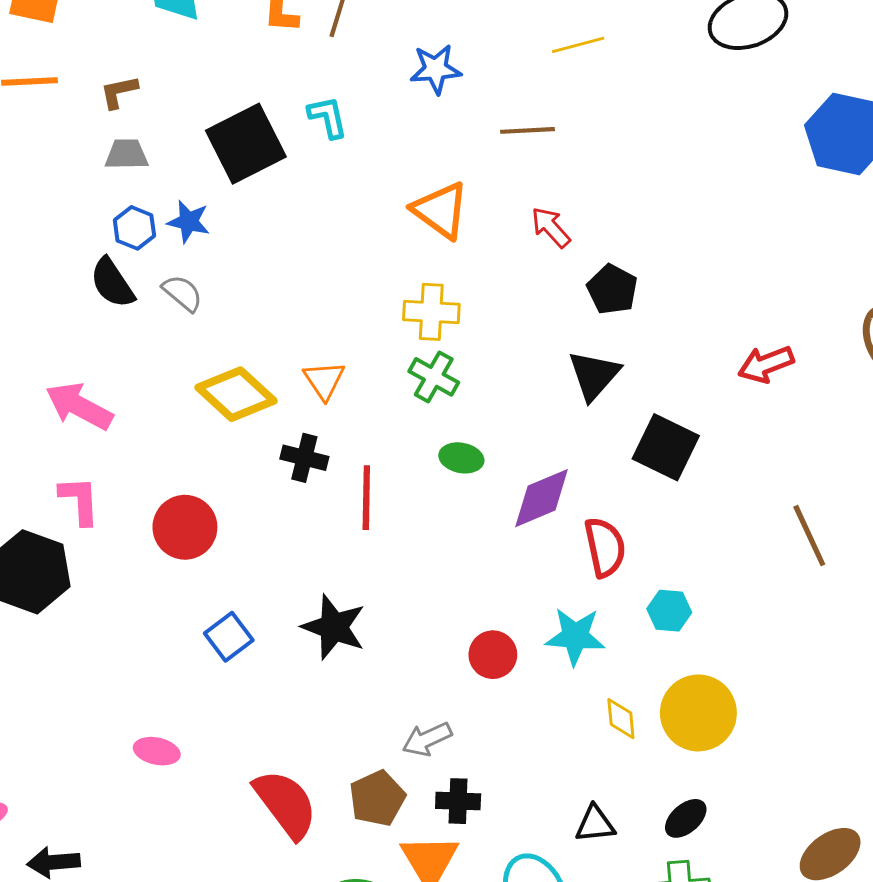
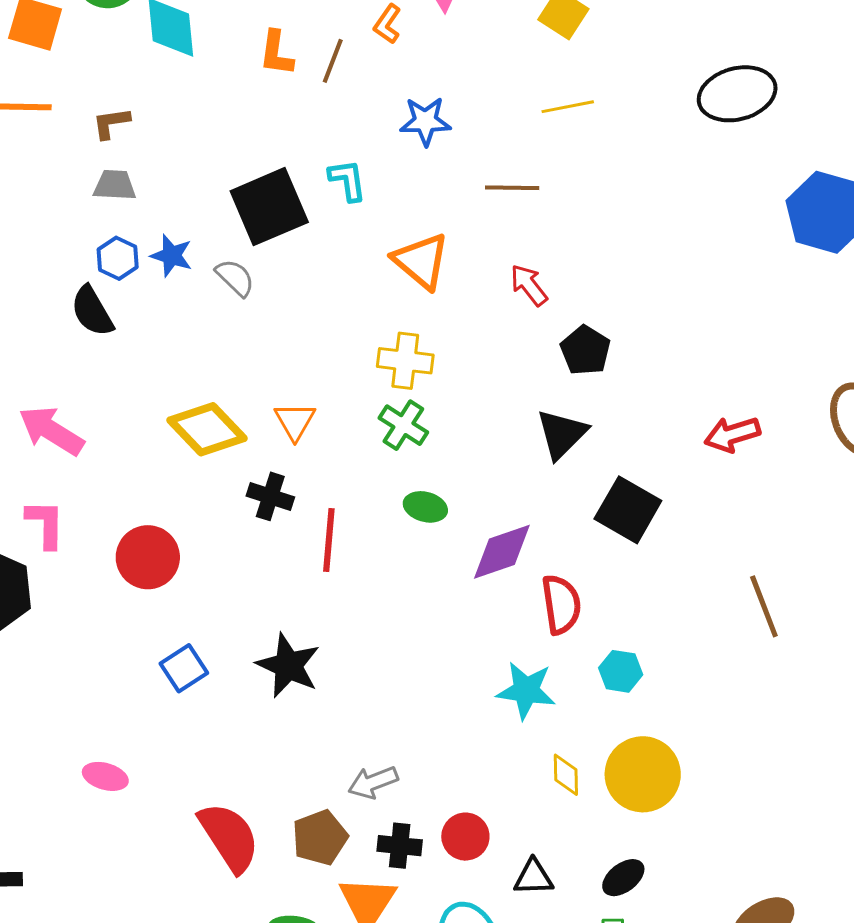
cyan L-shape: (328, 117) -> (348, 180), moved
black square: (246, 144) -> (269, 207), moved
gray semicircle: (182, 293) -> (235, 278), moved
red circle: (493, 655) -> (465, 837), moved

